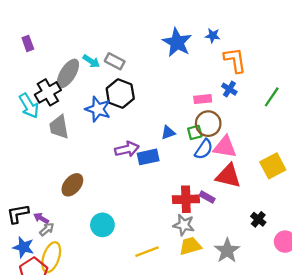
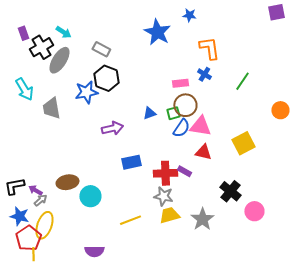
blue star: (213, 36) -> (189, 15), moved
cyan arrow: (91, 61) -> (63, 32), moved
black cross: (48, 92) -> (41, 47), moved
blue star: (98, 109) -> (86, 92), turned -30
blue rectangle: (148, 157) -> (131, 162), moved
red triangle: (228, 176) -> (203, 152), size x0.7
brown ellipse: (72, 185) -> (67, 182), moved, turned 40
black cross: (258, 219) -> (230, 191), size x1.5

